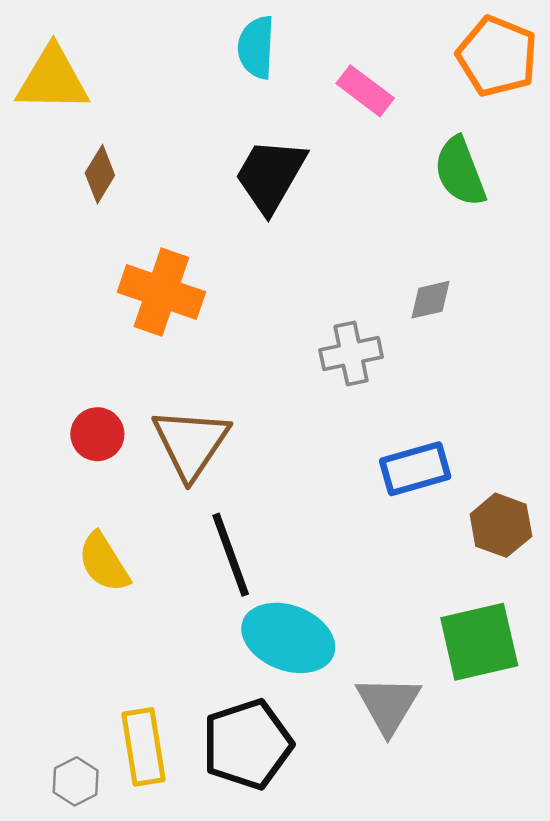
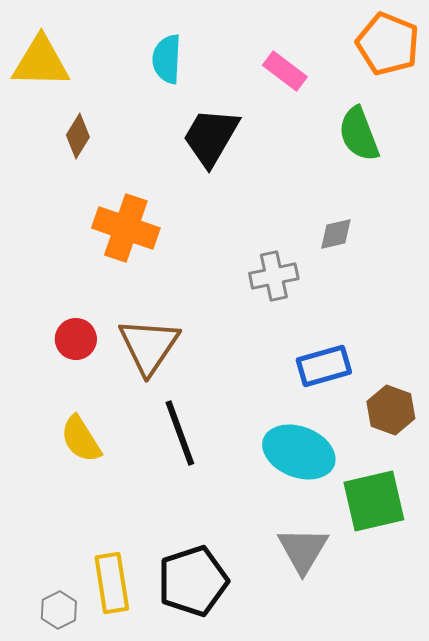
cyan semicircle: (256, 47) -> (167, 59), moved
cyan ellipse: (288, 638) -> (299, 452), moved

